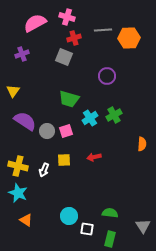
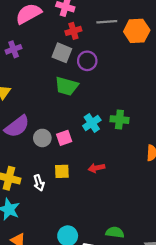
purple circle: (107, 76) -> (87, 61), moved
green trapezoid: (69, 99) -> (66, 86), moved
green cross: (114, 115) -> (119, 120), turned 35
purple semicircle: (25, 121) -> (17, 126), turned 110
white arrow: (44, 170) -> (39, 183), turned -40

